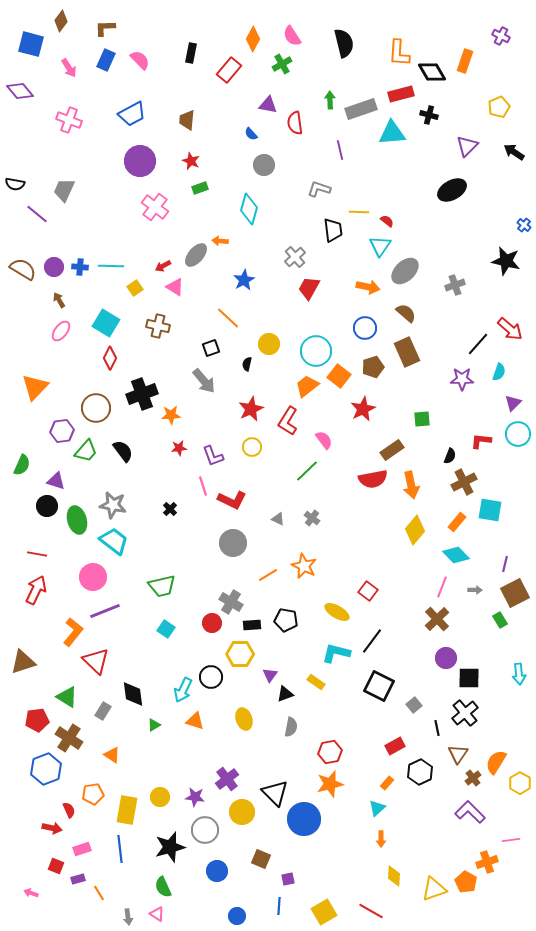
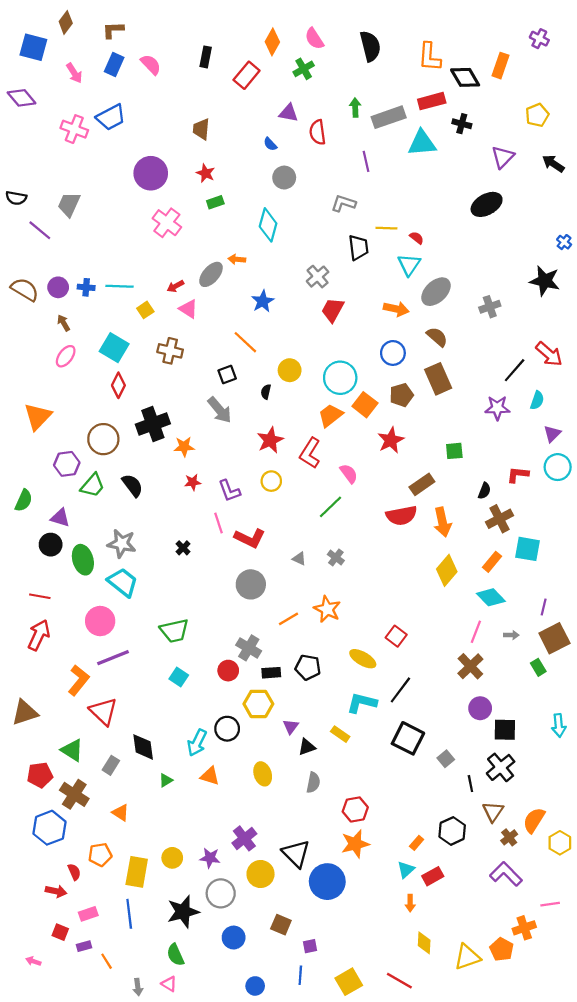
blue trapezoid: (132, 114) -> (111, 117), moved
red rectangle: (395, 746) -> (433, 876), moved

